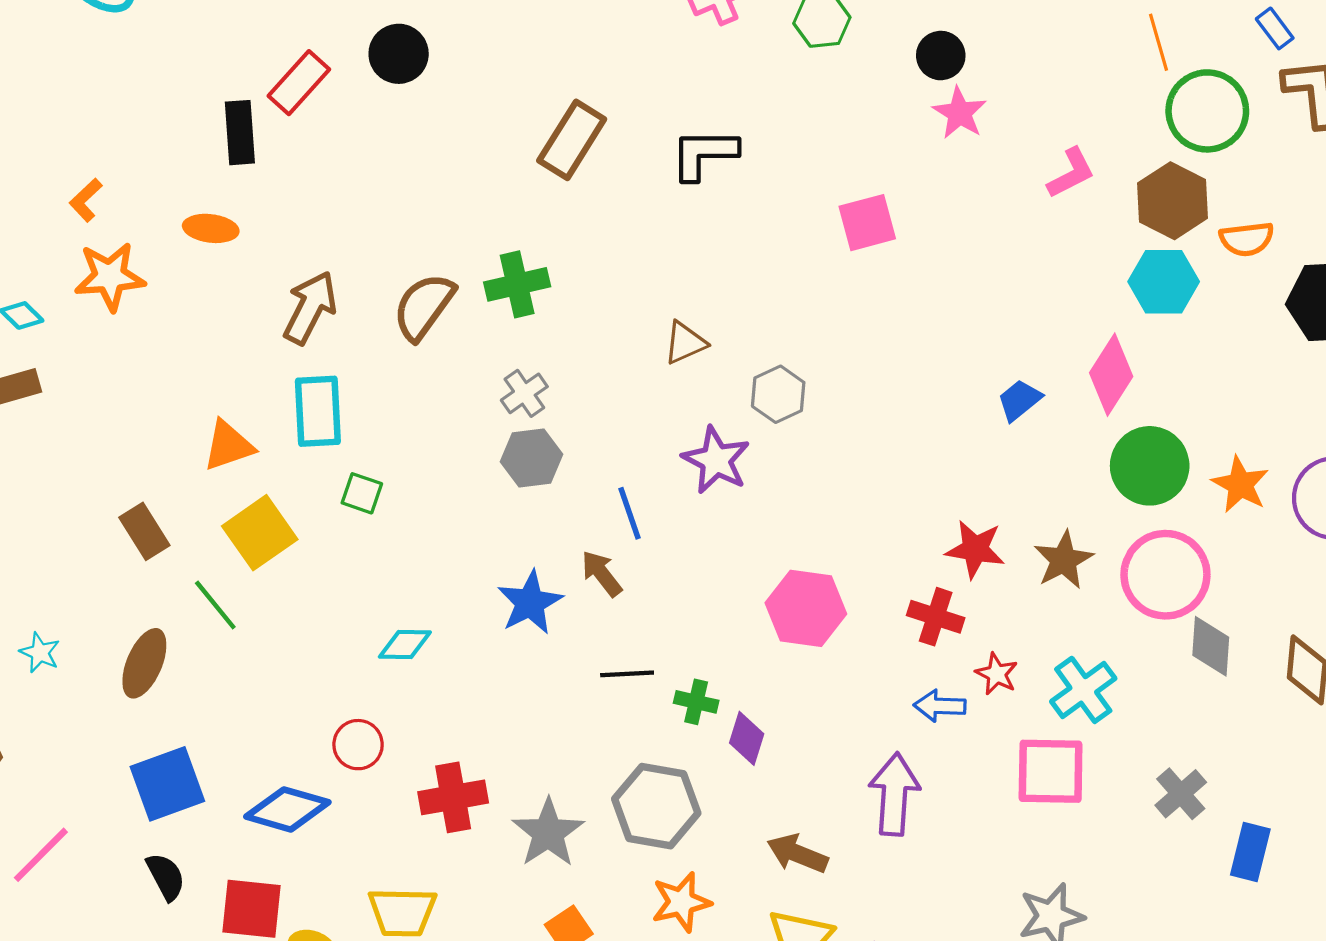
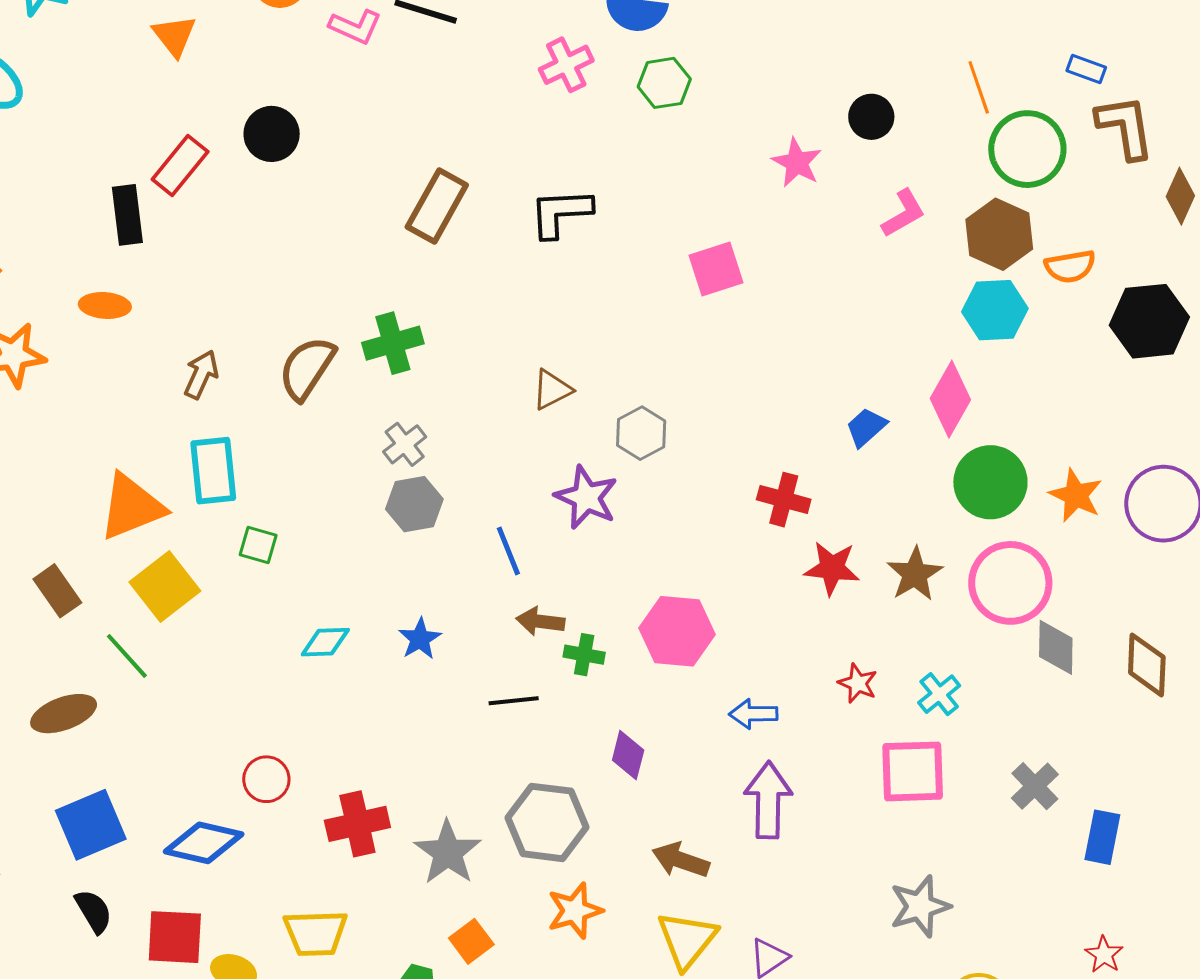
blue rectangle: (1275, 28) -> (1086, 69), turned -30
black circle: (941, 56) -> (871, 117), moved
brown arrow: (310, 308) -> (201, 375), size x0.7
orange triangle: (228, 446) -> (132, 507), size x1.4
brown arrow: (602, 574) -> (540, 621), moved, turned -42
blue star: (530, 603) -> (420, 639), size x0.7
red cross: (936, 617) -> (784, 500), moved
cyan diamond: (405, 644) -> (325, 642), moved
brown ellipse: (144, 663) -> (64, 714), turned 50
cyan cross: (1083, 690) -> (939, 694), size x0.7
green cross: (696, 702) -> (584, 655), moved
blue arrow: (940, 706) -> (753, 714), moved

